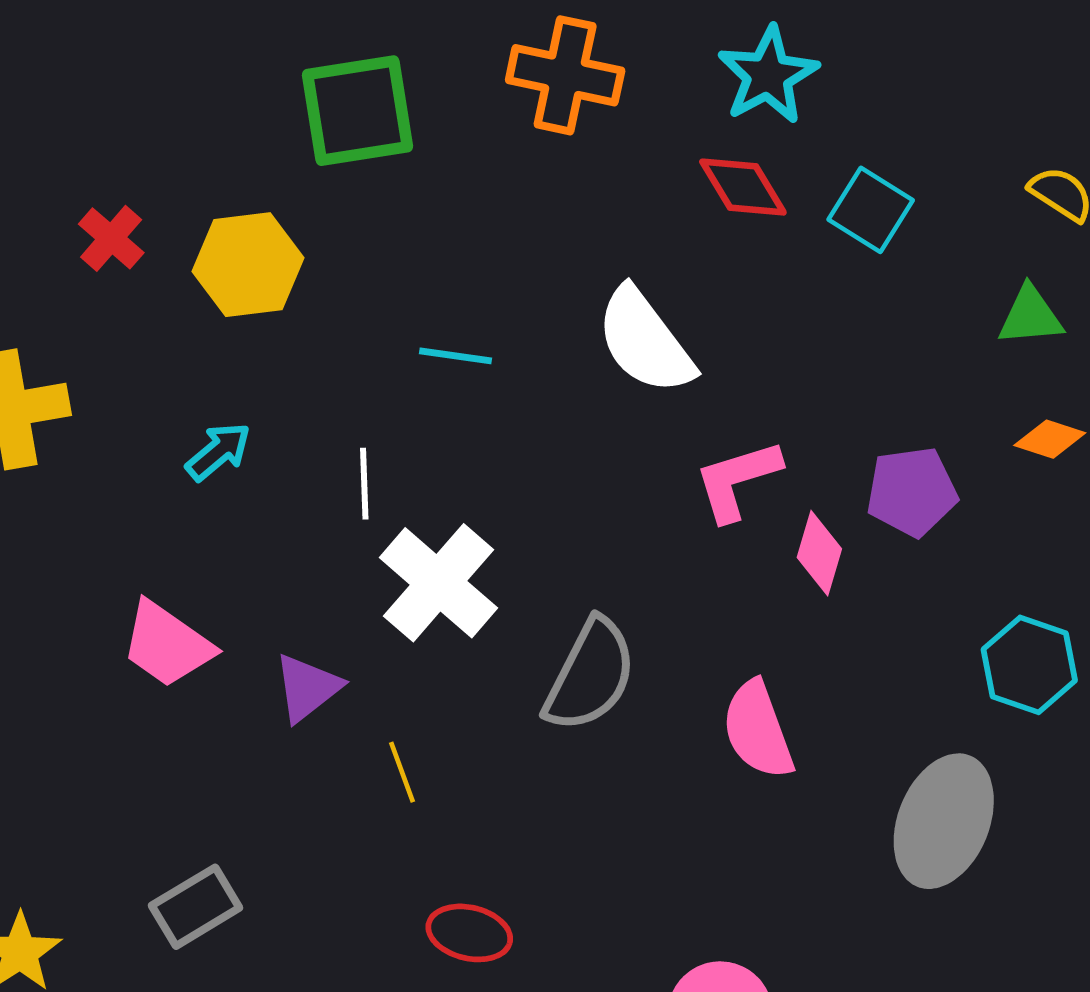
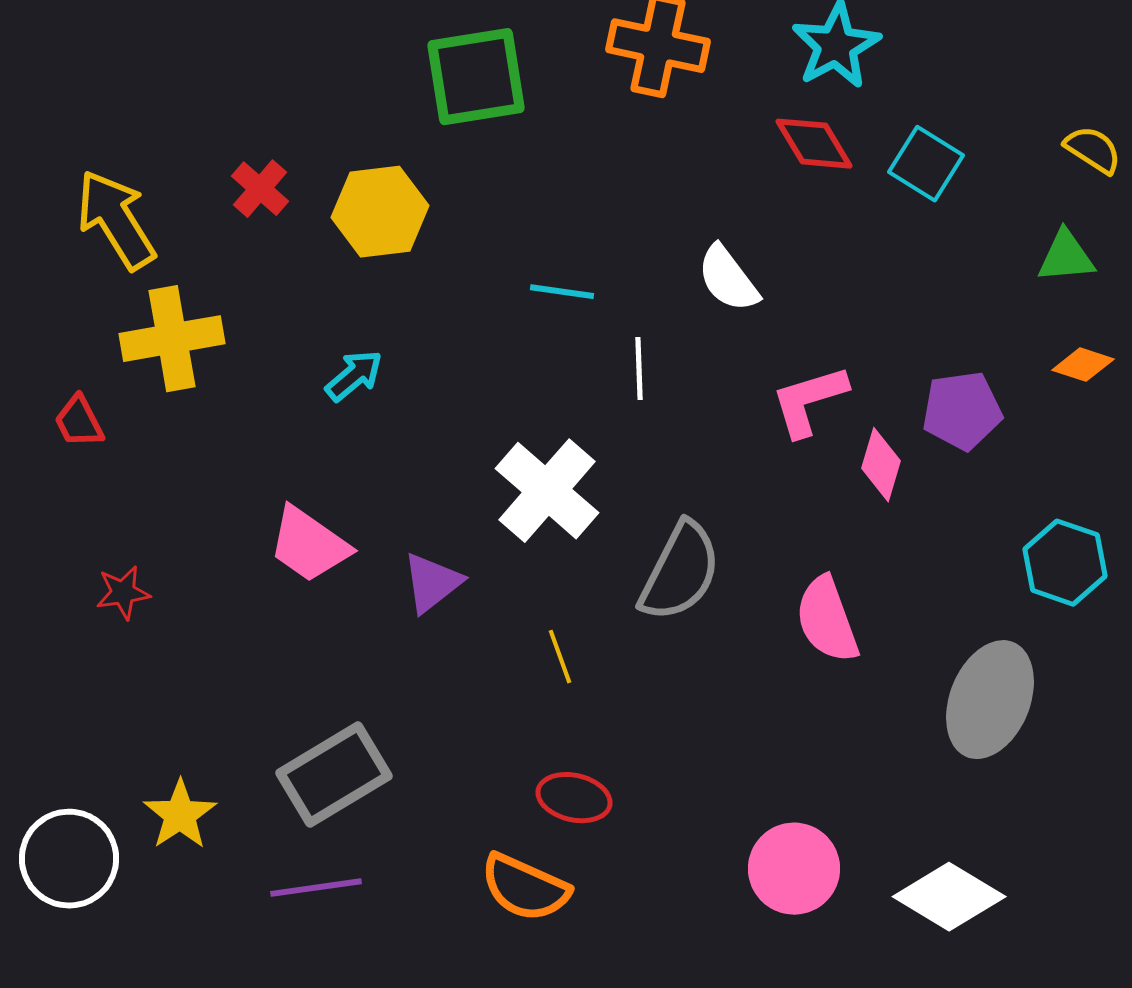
white semicircle: (645, 341) -> (728, 279), size x0.7
white line: (364, 484) -> (639, 369), moved
yellow line: (402, 772) -> (560, 657), moved
gray rectangle: (196, 907) -> (334, 775), size x1.4

